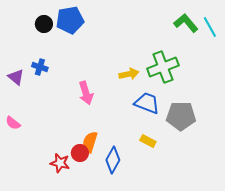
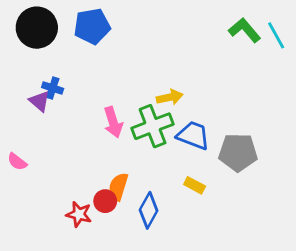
black circle: (44, 24) -> (37, 28), moved, size x1.8
green cross: (163, 67) -> (153, 126), moved
purple triangle: (16, 77) -> (39, 101), moved

